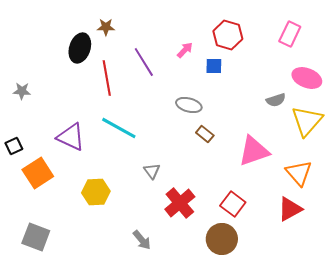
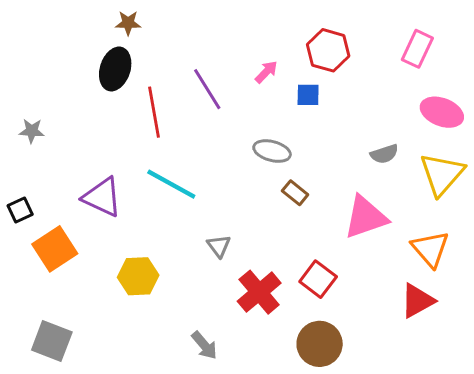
brown star: (106, 27) -> (128, 23), moved
gray semicircle: (276, 100) -> (384, 154), moved
red square: (233, 204) -> (318, 279), moved

